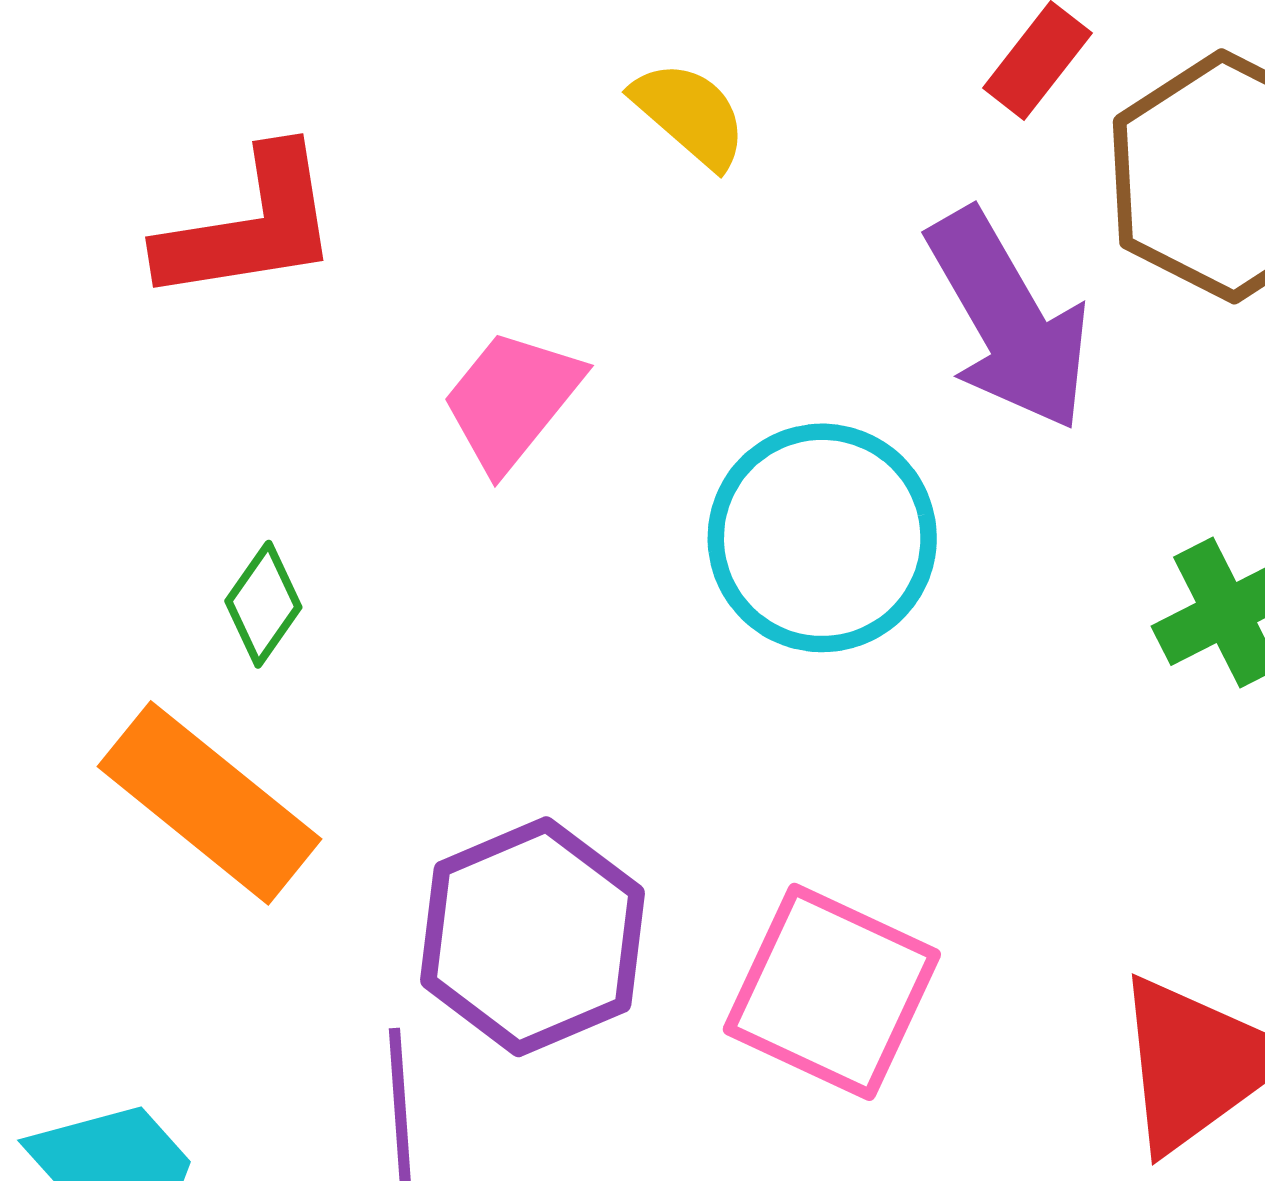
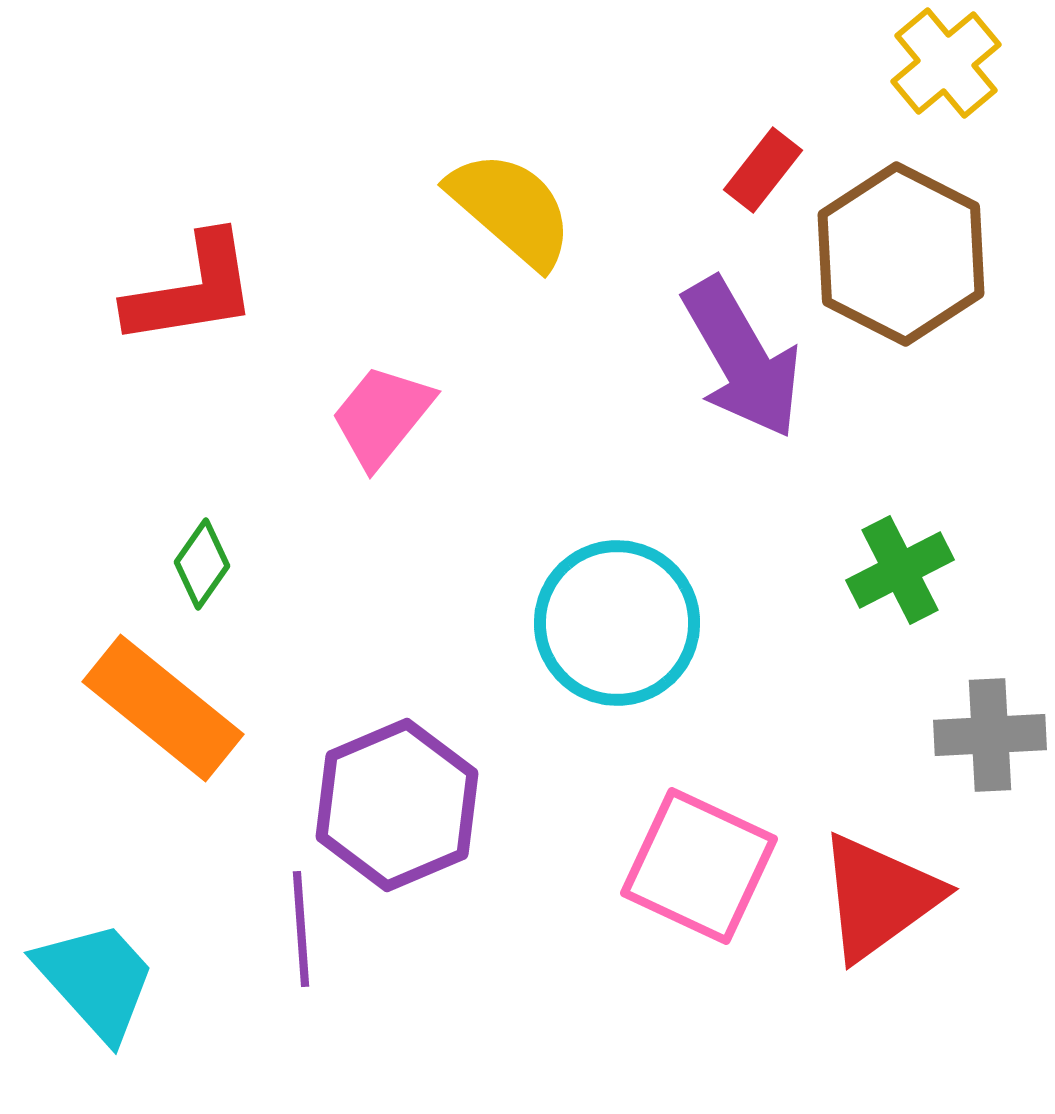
yellow semicircle: (690, 114) -> (511, 209), size x1.5
cyan circle: (822, 538) -> (617, 623), moved
pink square: (832, 992) -> (699, 866), moved

